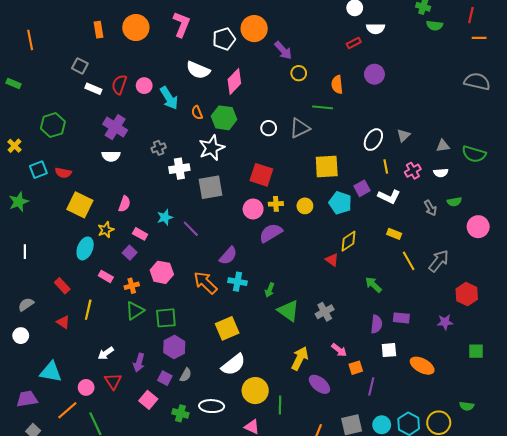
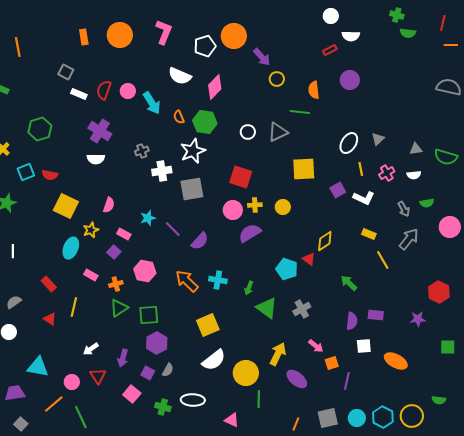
cyan pentagon: (340, 203) -> (287, 269), moved
purple semicircle: (228, 256) -> (200, 241), moved
gray arrow: (439, 261) -> (409, 239), moved
yellow circle: (255, 391) -> (246, 373), moved

